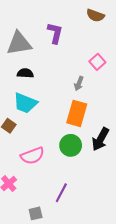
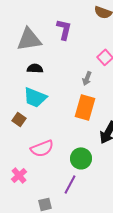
green circle: (71, 145) -> (81, 158), moved

